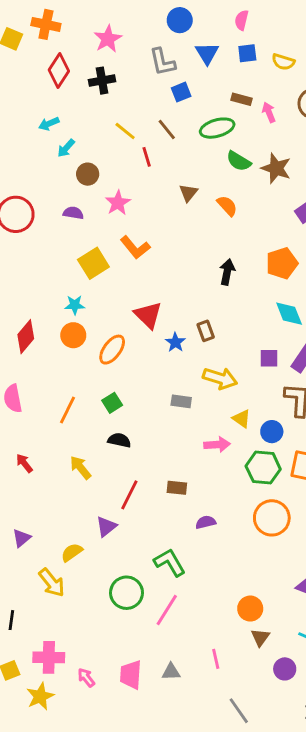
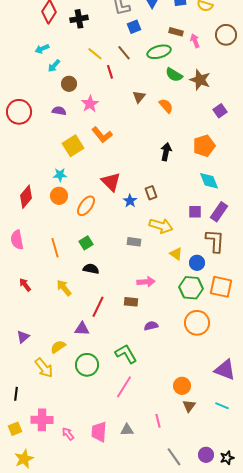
orange line: (68, 410) -> (55, 248), turned -42
pink arrow: (217, 445) -> (146, 282), moved
purple triangle: (106, 527) -> (82, 329), turned 42
green circle: (126, 593) -> (87, 365), moved
purple circle: (285, 669) -> (206, 455), moved
yellow star: (40, 696) -> (24, 459), moved

